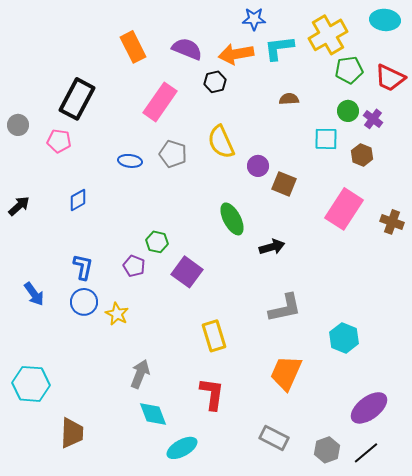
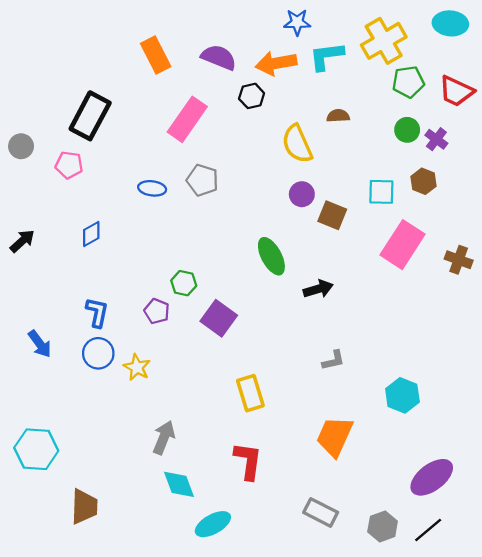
cyan square: (326, 139) -> (381, 192), moved
yellow semicircle: (221, 142) -> (297, 144), moved
gray L-shape: (285, 308) -> (333, 360), size x0.6

